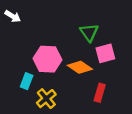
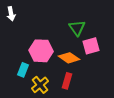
white arrow: (13, 16) -> (11, 14), turned 48
red rectangle: (100, 93) -> (67, 81), moved

